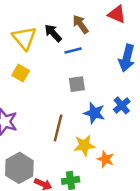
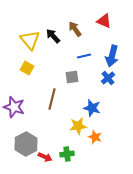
blue line: (73, 51) -> (84, 56), moved
blue cross: (122, 105) -> (108, 78), moved
blue star: (94, 113) -> (92, 108), moved
brown line: (58, 128) -> (52, 99), moved

